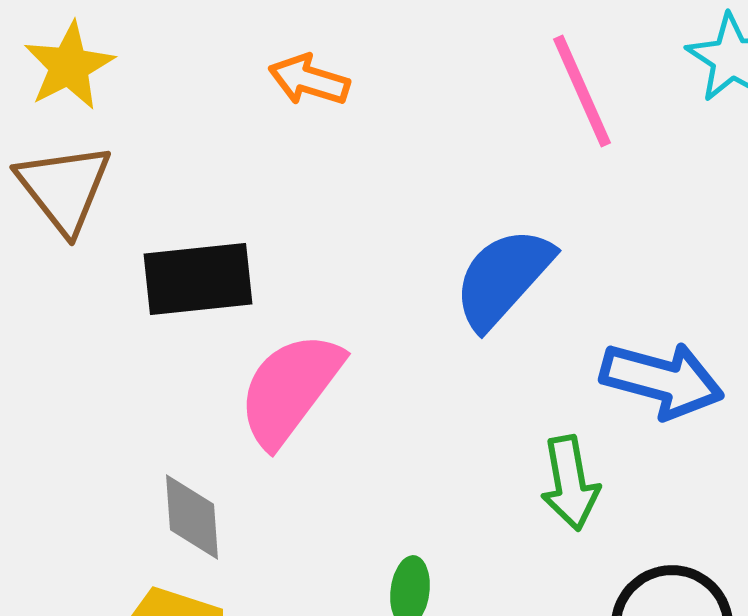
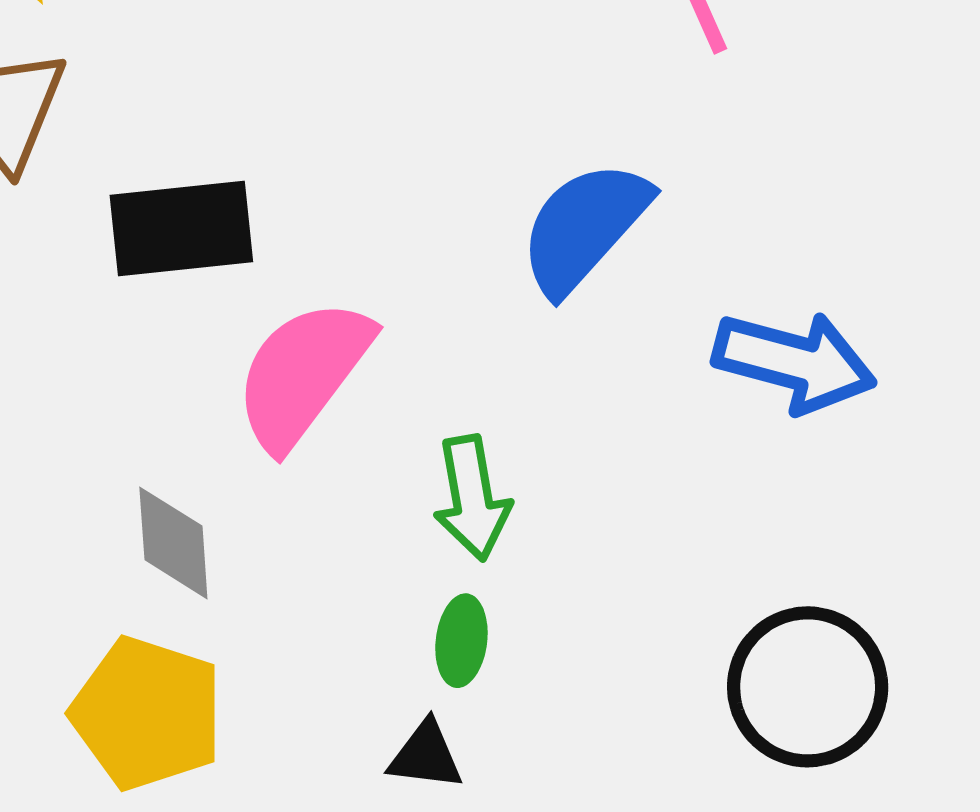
green arrow: (570, 483) -> (472, 498), moved

